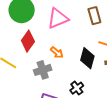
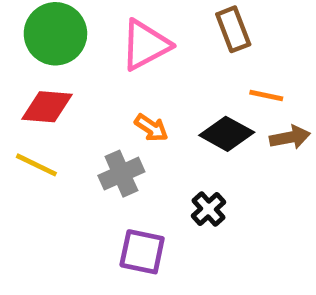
red diamond: (28, 41) -> (47, 107), moved, turned 65
black diamond: (87, 58) -> (227, 134), turned -70

